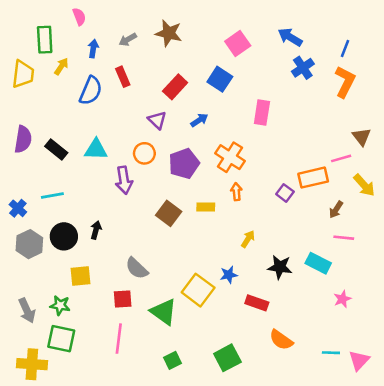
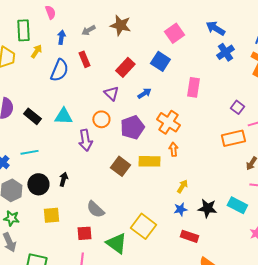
purple square: (285, 193) -> (237, 107), moved
yellow rectangle: (206, 207) -> (149, 161), size x1.5
blue star: (229, 275) -> (180, 209), moved
green star: (60, 305) -> (11, 218), moved

